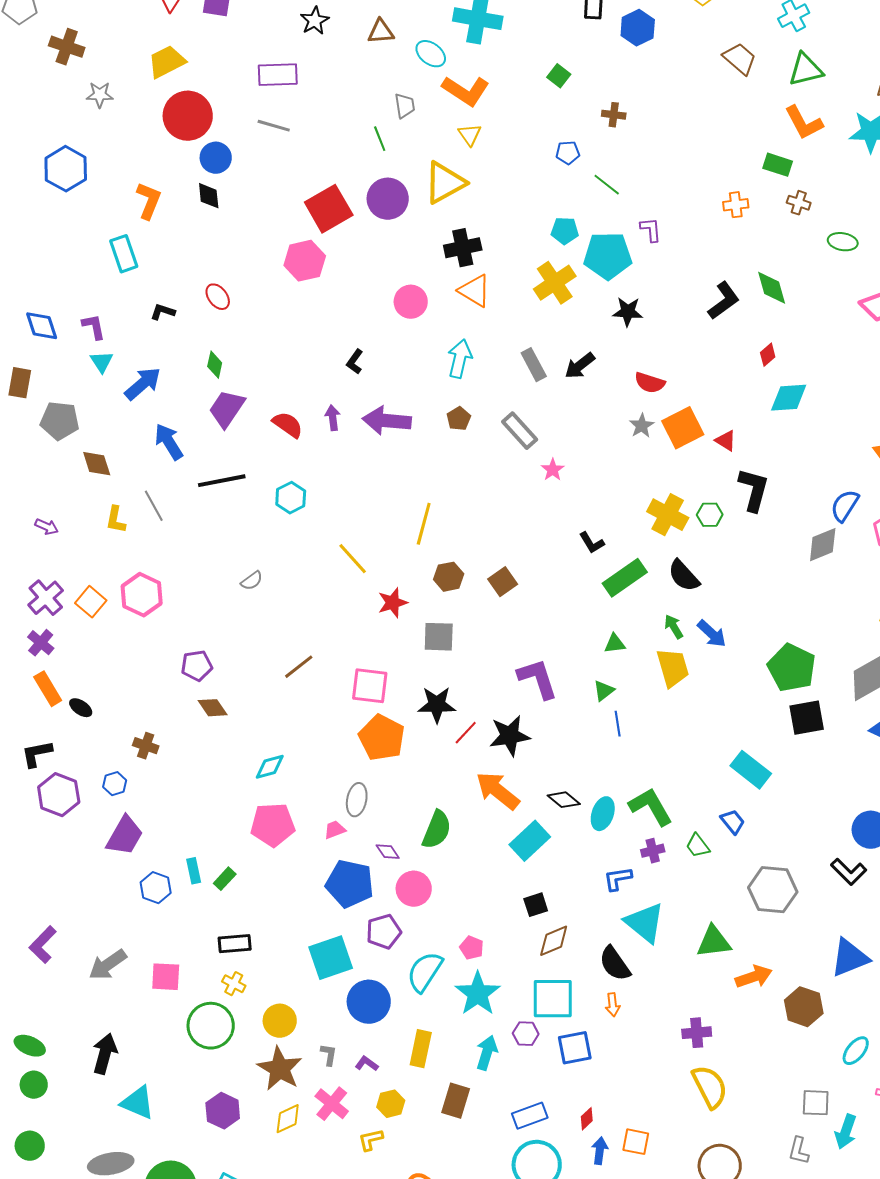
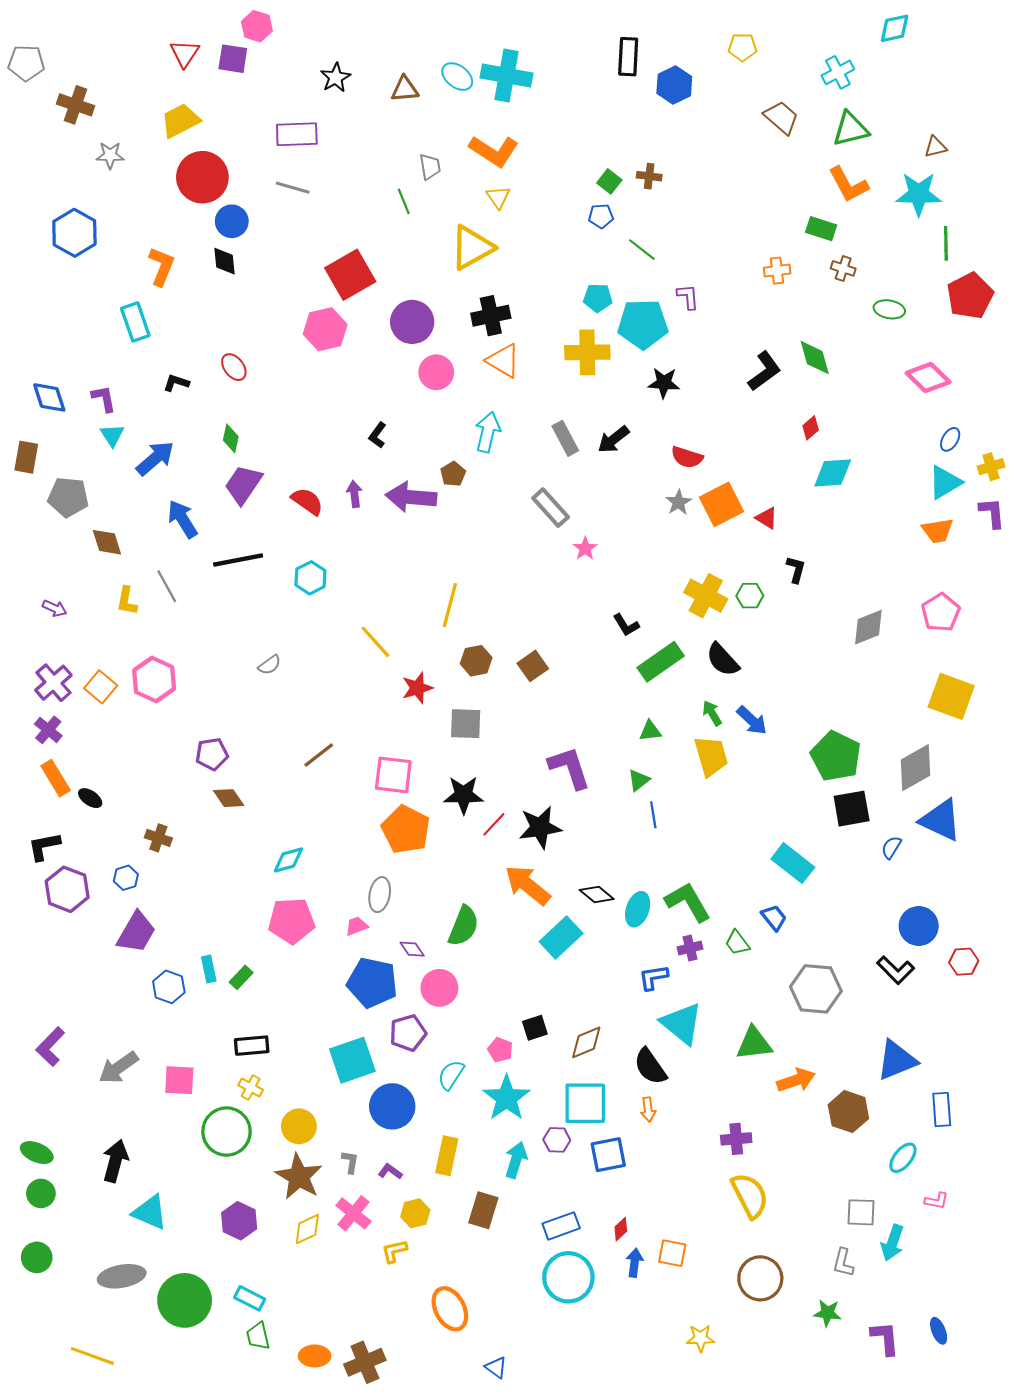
cyan ellipse: (431, 54) -> (457, 77), moved
green square: (559, 76) -> (609, 181), moved
purple circle: (388, 199) -> (412, 322), moved
yellow cross: (555, 283) -> (587, 352), turned 33
brown pentagon: (459, 419) -> (453, 474), moved
black L-shape: (754, 490) -> (796, 569), size x0.6
blue semicircle: (845, 506) -> (891, 847), moved, size x0.7
black square: (536, 905) -> (535, 1028), moved
cyan semicircle: (425, 972) -> (451, 1075), size x0.7

